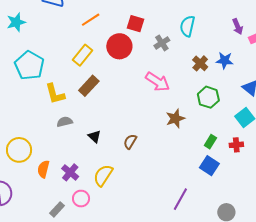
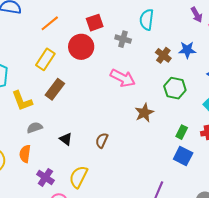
red square: (135, 24) -> (95, 23), turned -30
gray cross: (162, 43) -> (123, 39), turned -35
orange semicircle: (43, 169) -> (25, 154), moved

